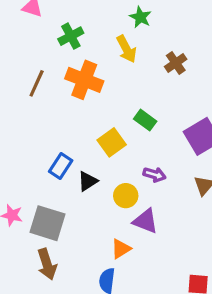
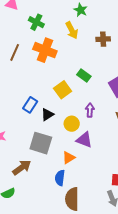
green cross: (71, 36) -> (36, 22), turned -35
brown cross: (176, 63) -> (103, 39), turned 32
purple arrow: (154, 175) -> (90, 110), turned -104
gray square: (48, 223) -> (41, 143), moved
brown arrow: (47, 264) -> (22, 167), turned -108

